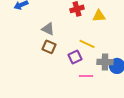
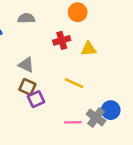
purple square: (75, 57) -> (36, 99), moved
gray cross: (105, 62) -> (96, 117), moved, turned 35

